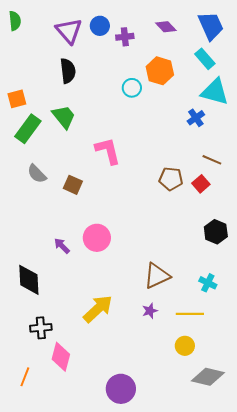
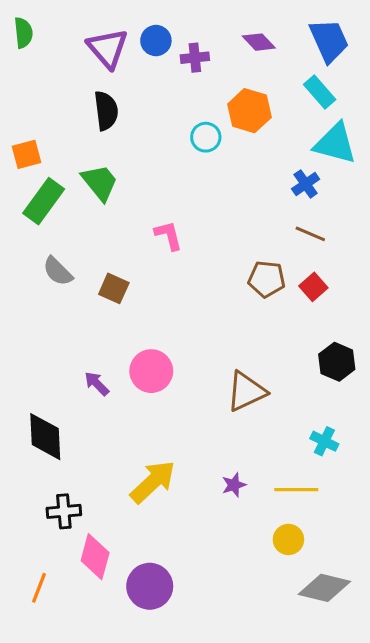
pink L-shape: (108, 151) -> (168, 235), size x0.7
brown line: (212, 160) -> (310, 234), moved
brown triangle: (157, 276) -> (246, 391), moved
purple circle: (121, 389) -> (150, 586), moved

